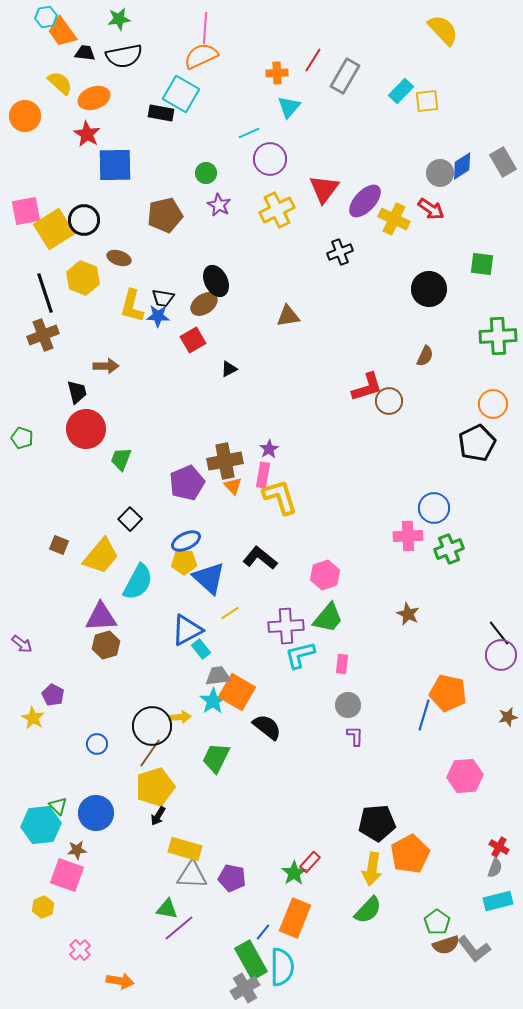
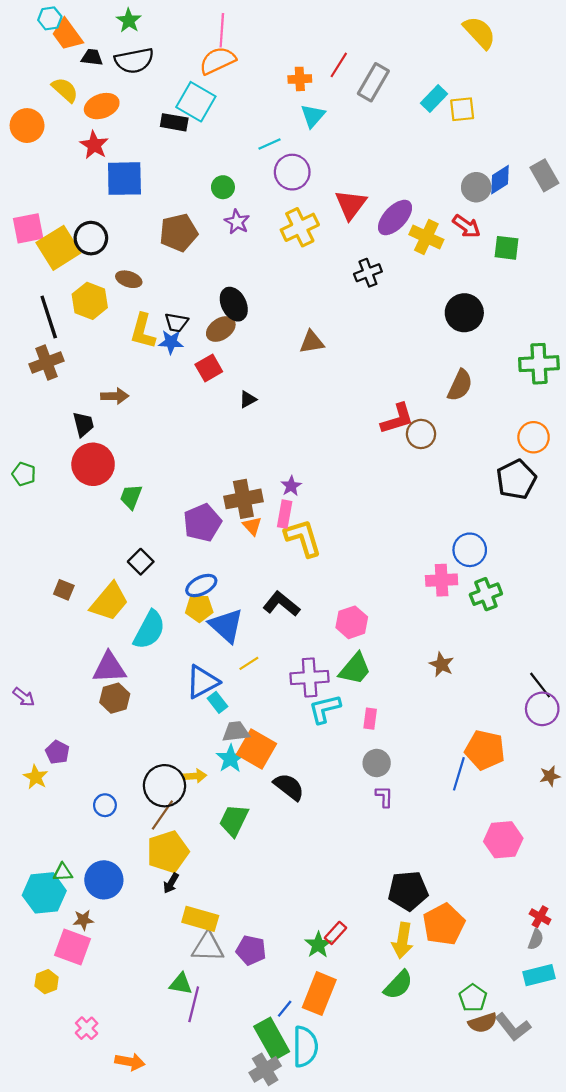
green star: (119, 19) -> (129, 21), turned -30
green square: (482, 264) -> (506, 248), moved
brown semicircle: (425, 356) -> (460, 385), size x1.4
green triangle: (58, 806) -> (63, 872), turned -48
purple line: (179, 928) -> (194, 1004), turned -36

